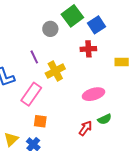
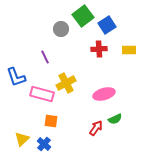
yellow rectangle: (122, 62) -> (129, 50), moved
yellow cross: (55, 71) -> (66, 83), moved
pink rectangle: (31, 94) -> (42, 94), turned 70

